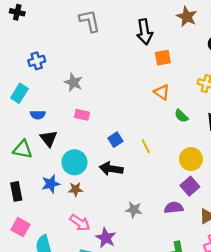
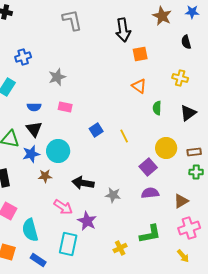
gray star: (73, 82) -> (57, 77), turned 30
blue semicircle: (38, 115) -> (34, 107), moved
green semicircle: (181, 116) -> (157, 108), turned 48
black arrow: (111, 169) -> (83, 183), moved
blue star: (51, 184) -> (31, 154), moved
purple square: (190, 186) -> (148, 167), moved
brown star: (76, 189) -> (45, 176), moved

